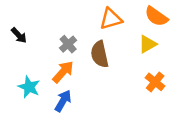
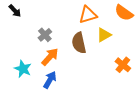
black arrow: (19, 35) -> (15, 11), moved
gray cross: (68, 44) -> (45, 35), moved
yellow triangle: (148, 44) -> (104, 35), moved

